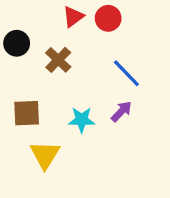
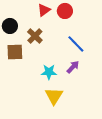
brown square: (27, 113) -> (15, 52), moved
yellow triangle: (45, 155) -> (54, 96), moved

